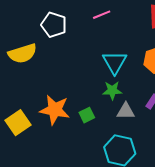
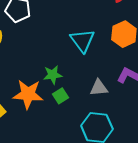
green star: (112, 90) -> (53, 75), moved

